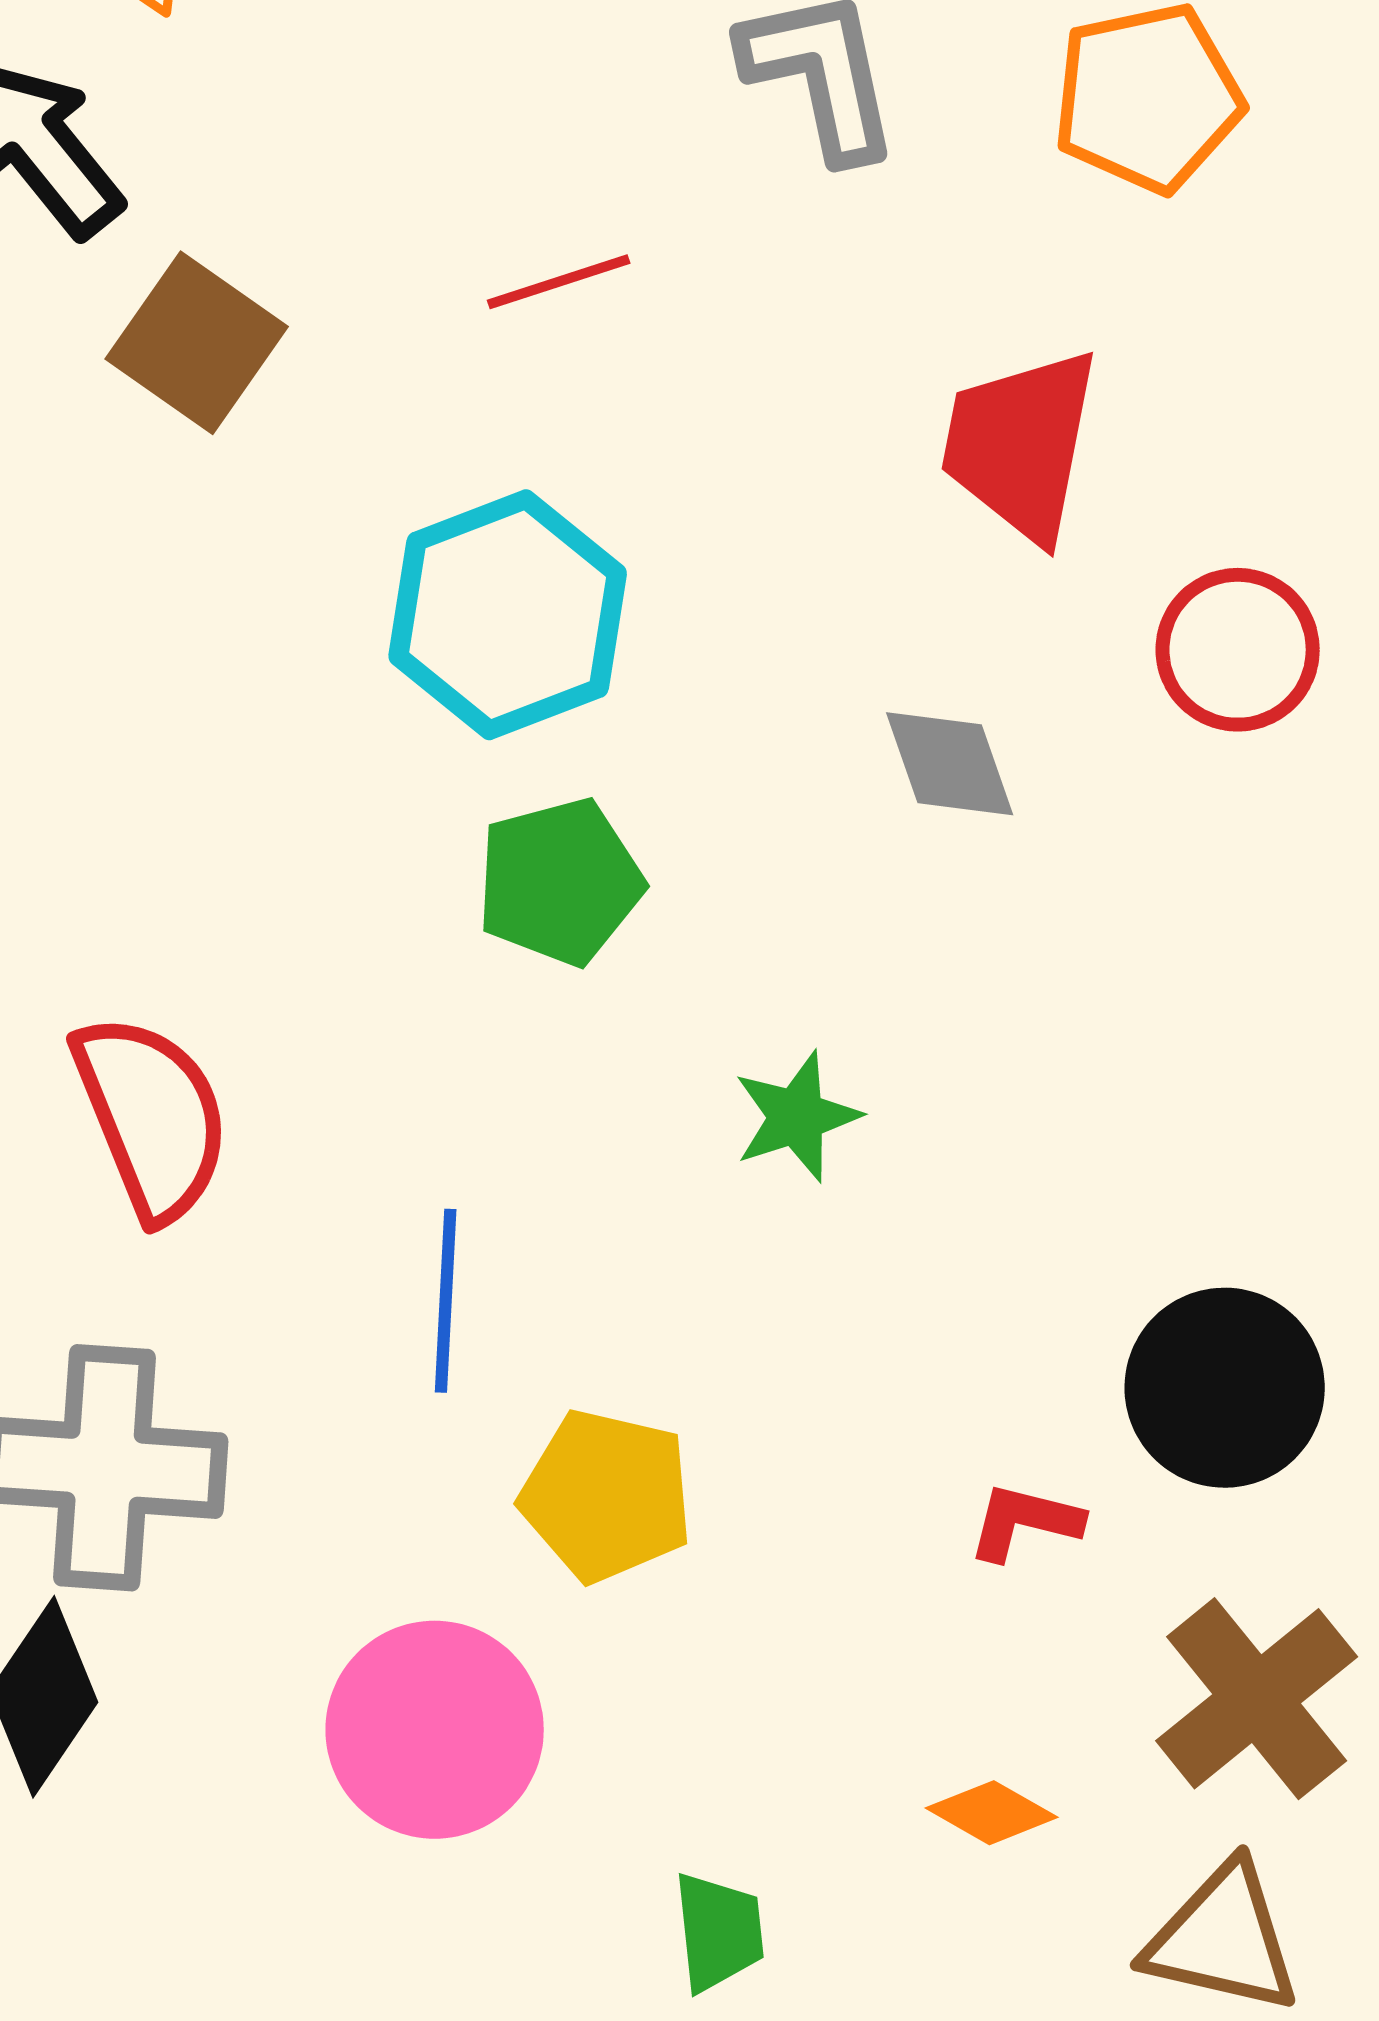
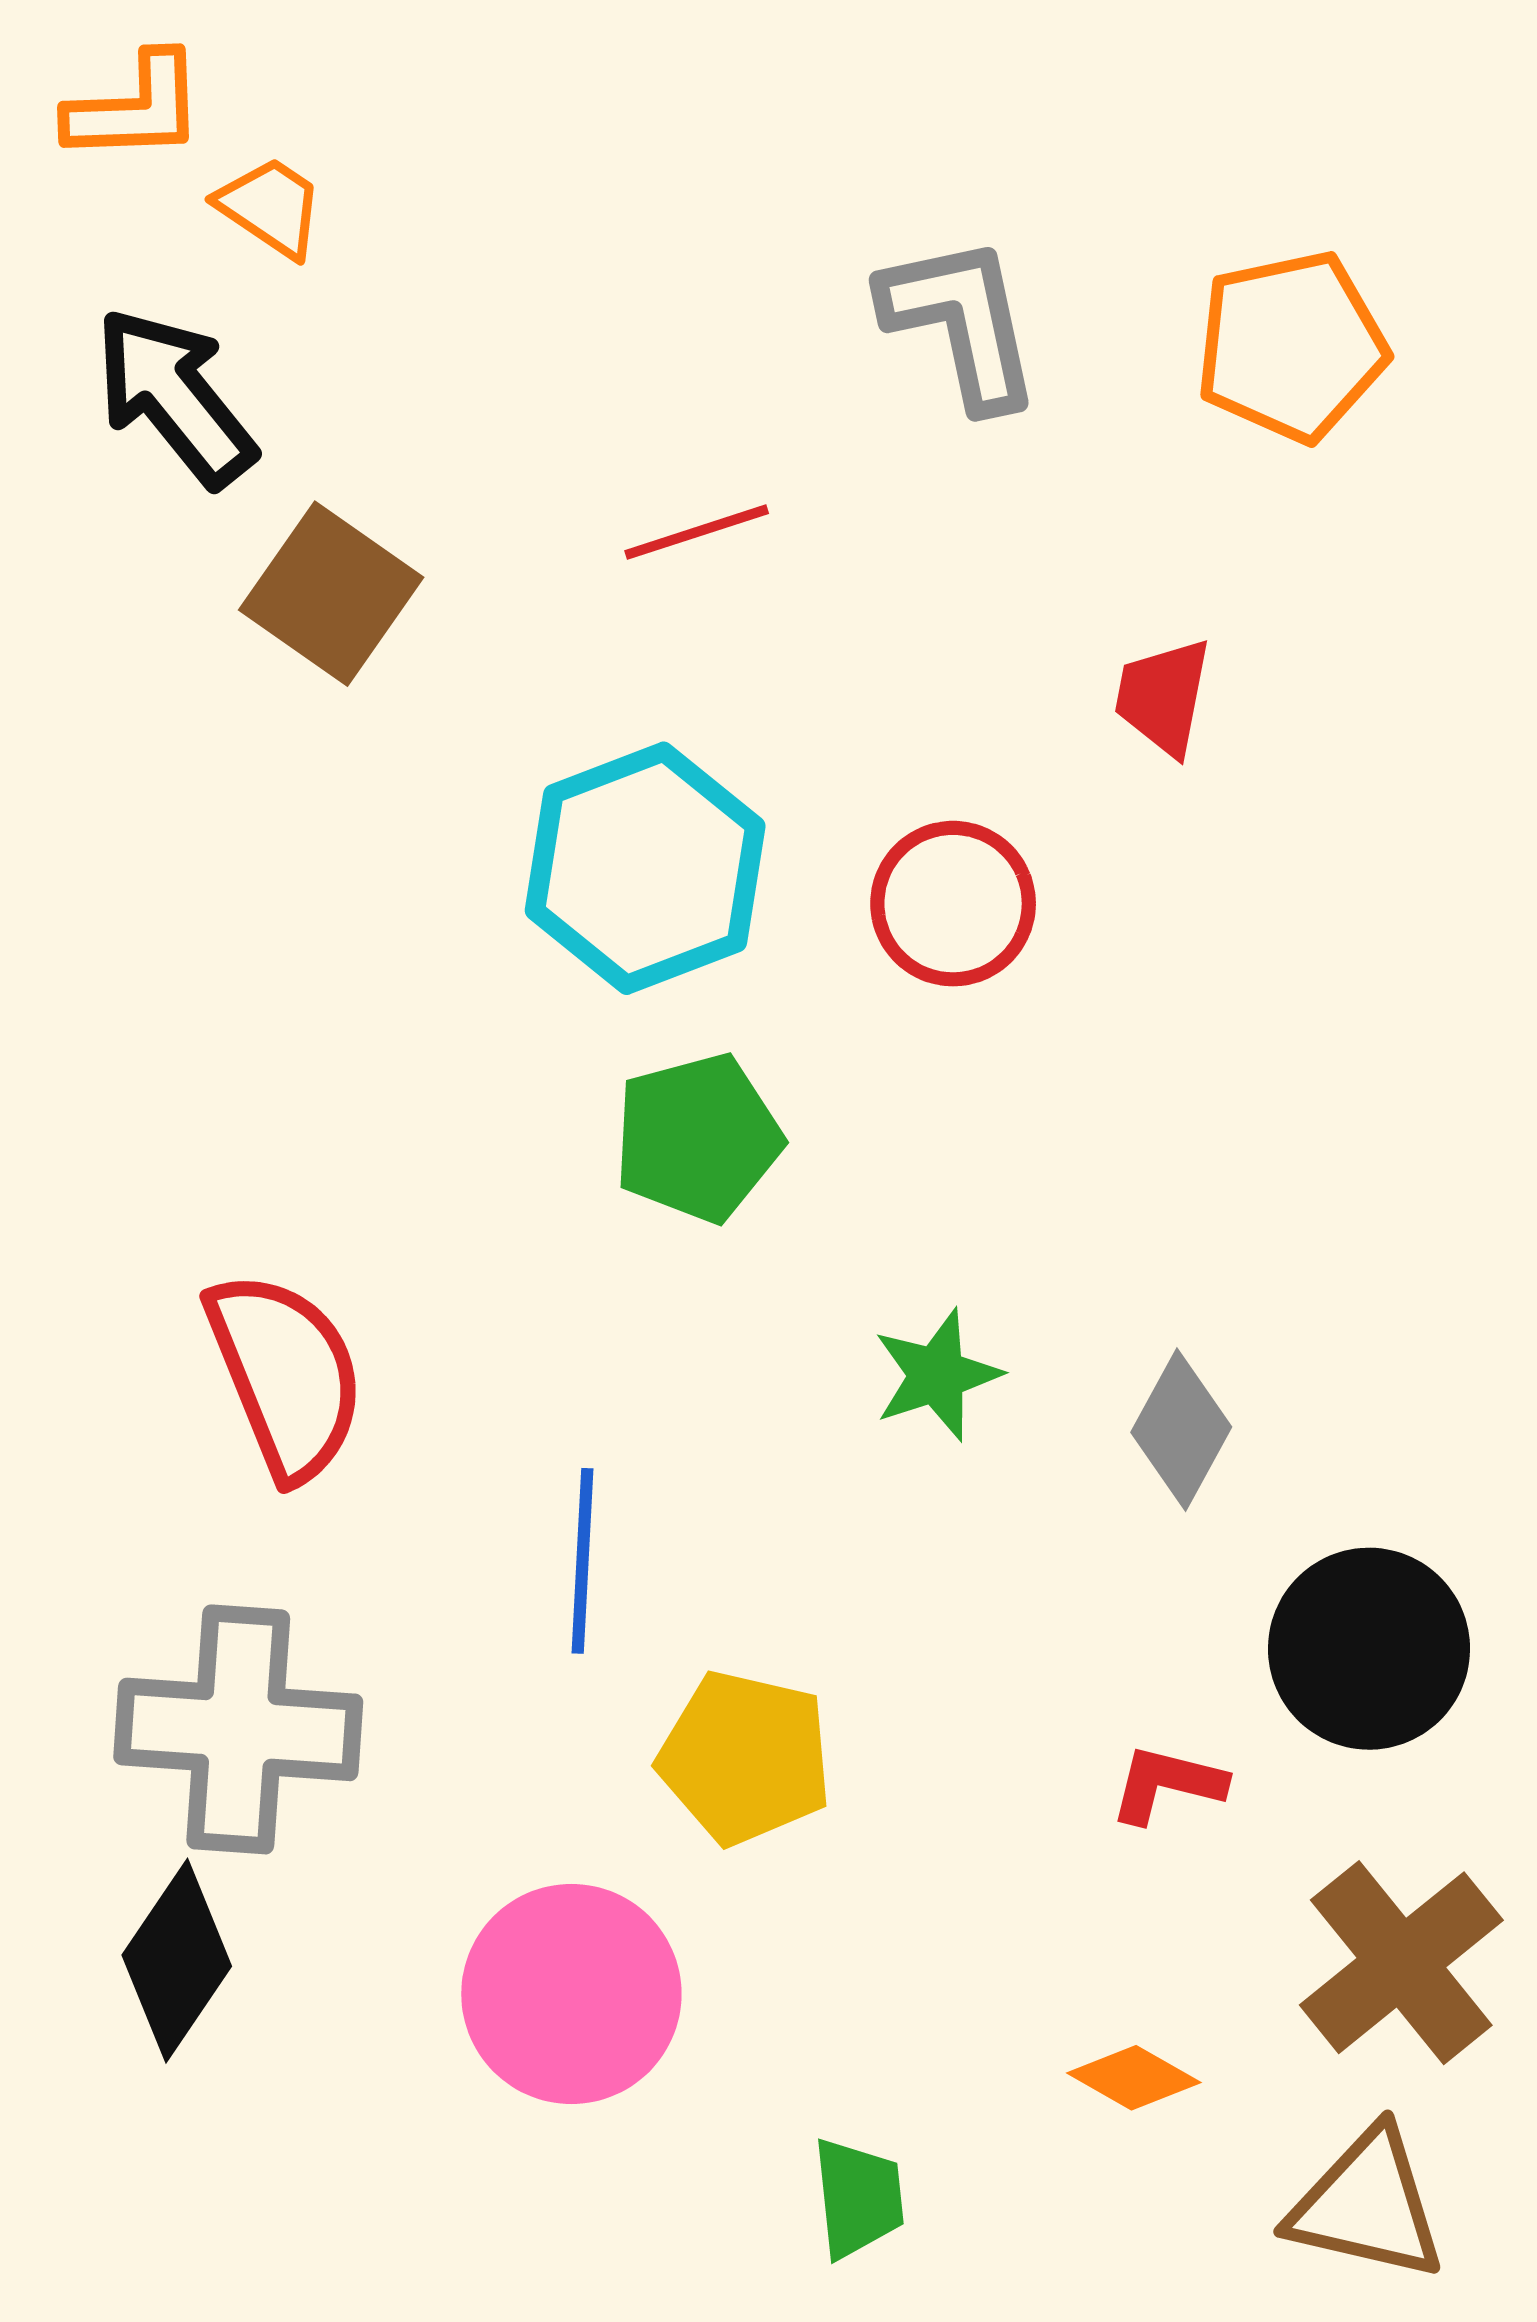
red trapezoid: (1021, 445) -> (1163, 697), size x0.6
red circle: (1238, 650) -> (953, 904), moved
gray diamond: (950, 764) -> (1181, 1430), moved, turned 48

